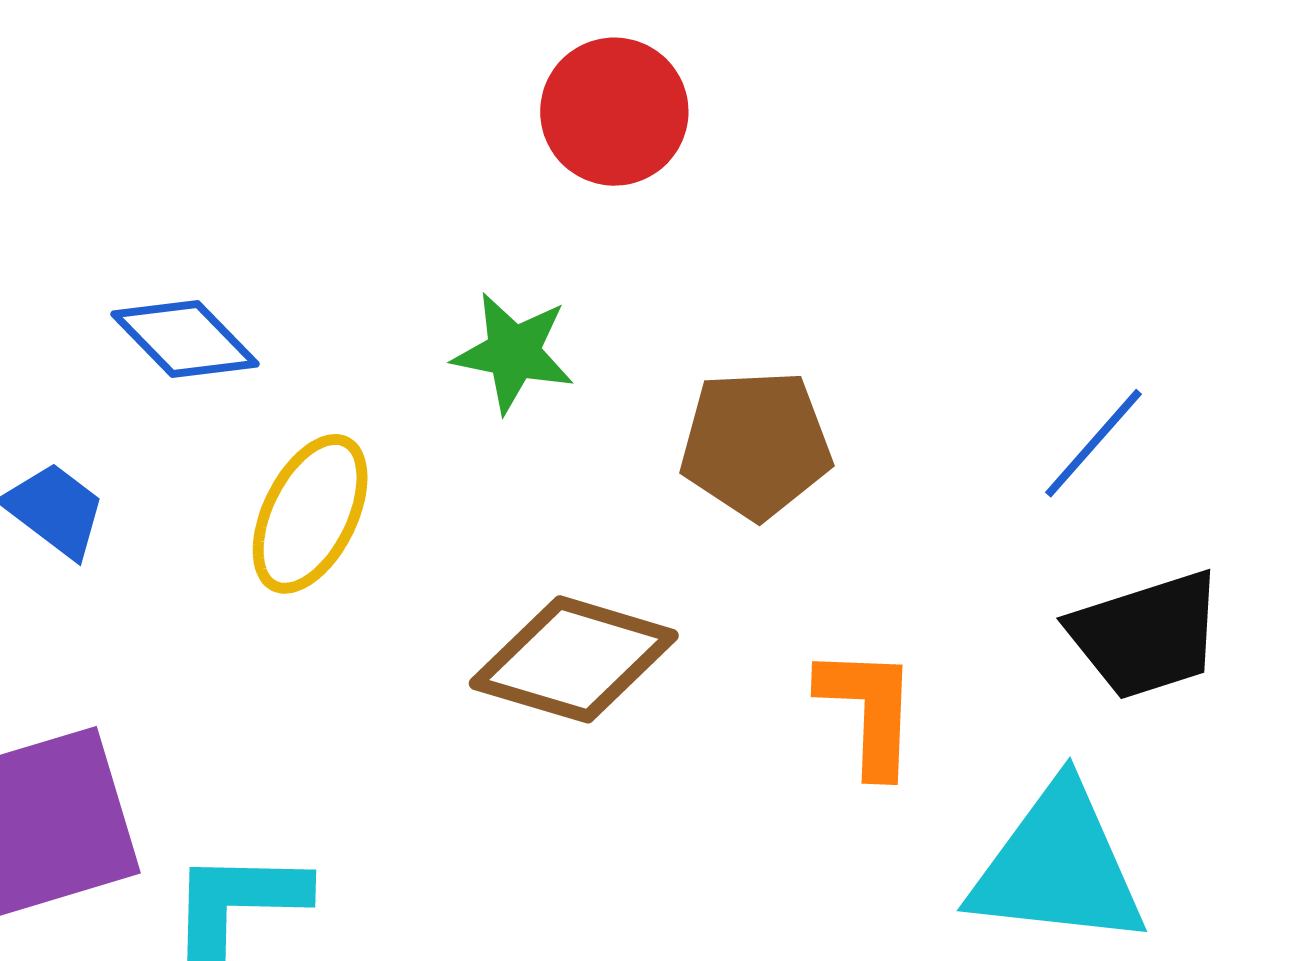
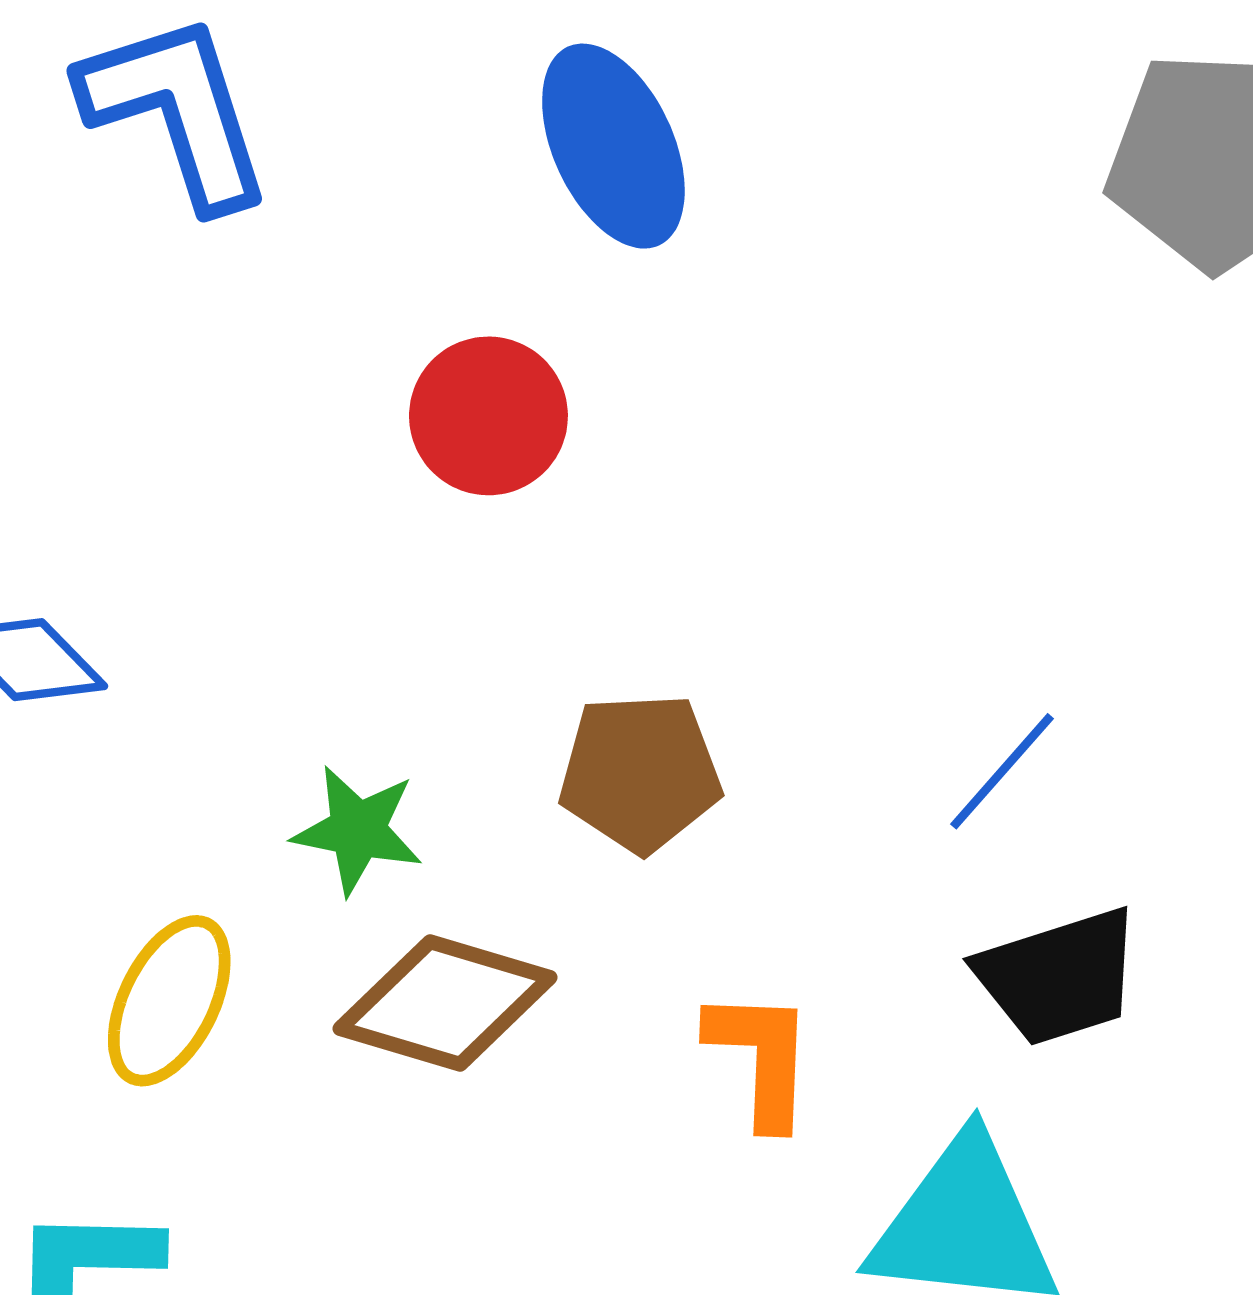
green star: (513, 353) -> (358, 830), moved
yellow ellipse: (310, 514) -> (169, 1001), moved

